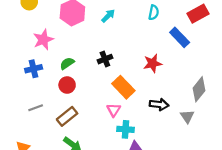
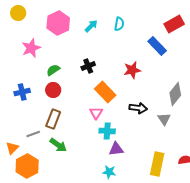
cyan semicircle: (154, 13) -> (119, 24), moved
blue cross: (34, 69) -> (22, 92), moved
gray line: (36, 108) -> (33, 134), moved
brown rectangle: (67, 116) -> (53, 119), turned -30

